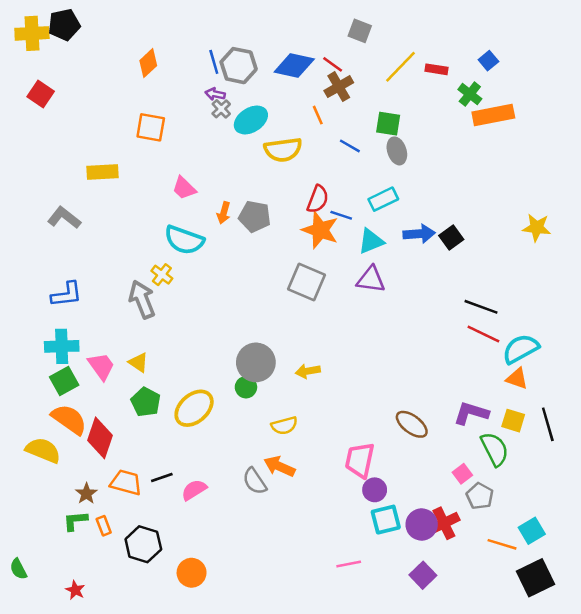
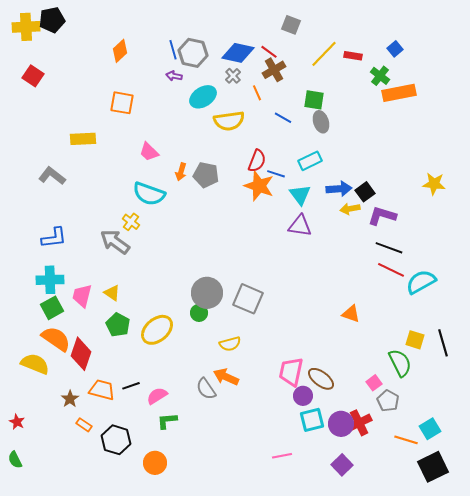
gray cross: (221, 109) -> (233, 76), moved
cyan triangle: (371, 241) -> (300, 195), turned -45
gray square: (307, 282) -> (248, 299), moved
gray arrow: (142, 299) -> (115, 242), turned -32
pink trapezoid: (101, 366) -> (82, 296), turned -130
yellow arrow: (308, 371) -> (350, 209), moved
orange triangle: (517, 379) -> (351, 314), moved
purple L-shape: (471, 413) -> (382, 216), moved
brown ellipse: (412, 424) -> (321, 379), moved
green L-shape: (75, 521) -> (167, 421), moved
orange rectangle: (104, 526) -> (84, 425), turned -35
red star: (75, 590) -> (17, 422), moved

